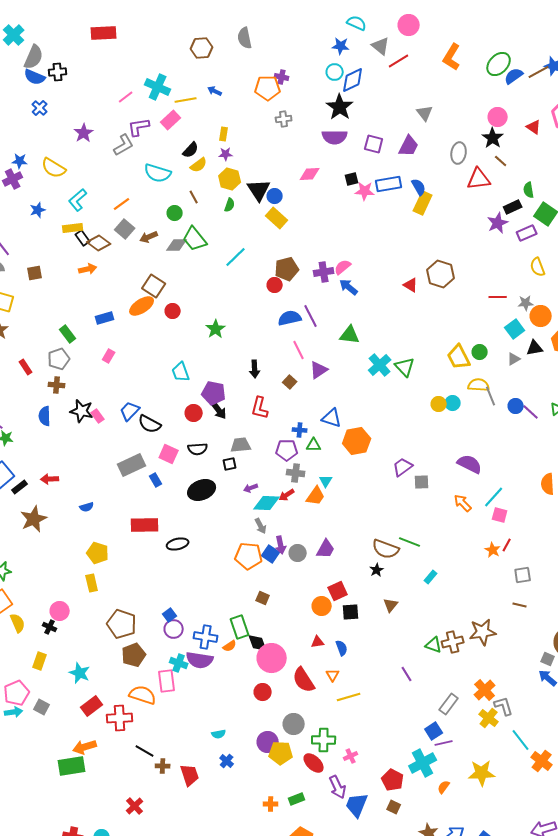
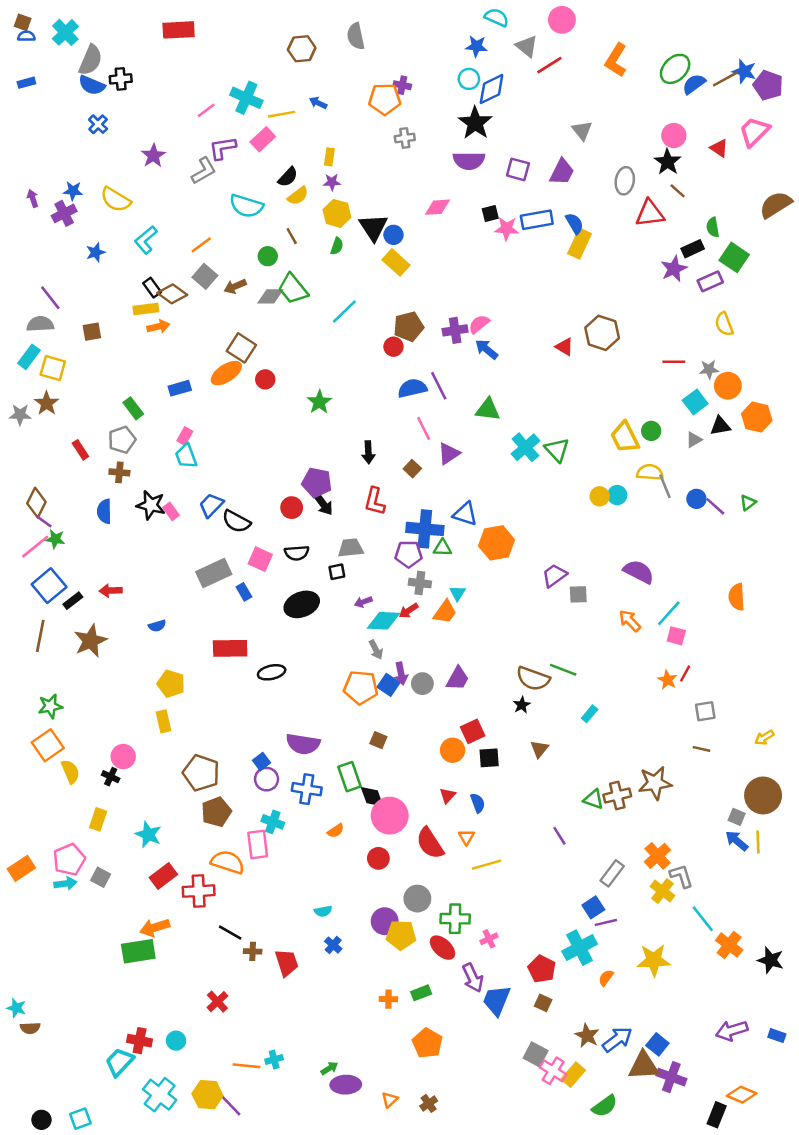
yellow rectangle: (73, 228) -> (146, 309), moved
cyan trapezoid: (181, 372) -> (186, 456), moved
blue cross: (300, 430) -> (425, 529), size x2.0
red triangle: (318, 642) -> (448, 795), turned -40
orange semicircle: (230, 646) -> (336, 831), moved
purple semicircle: (200, 660) -> (303, 744), moved

